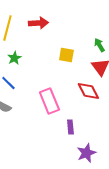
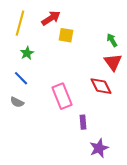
red arrow: (38, 23) -> (51, 18), turned -30
yellow square: (66, 55) -> (66, 35), moved

